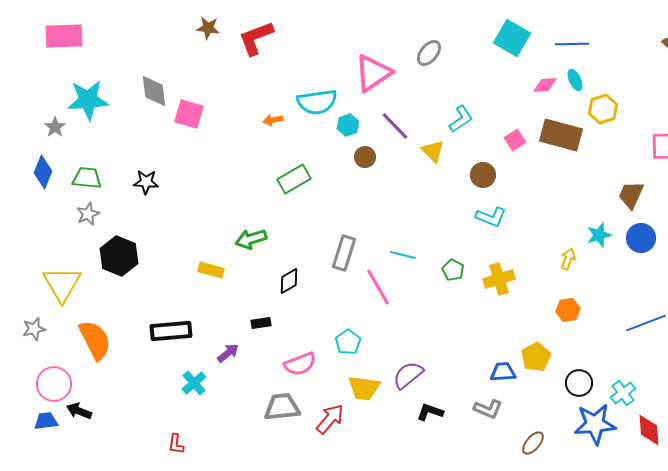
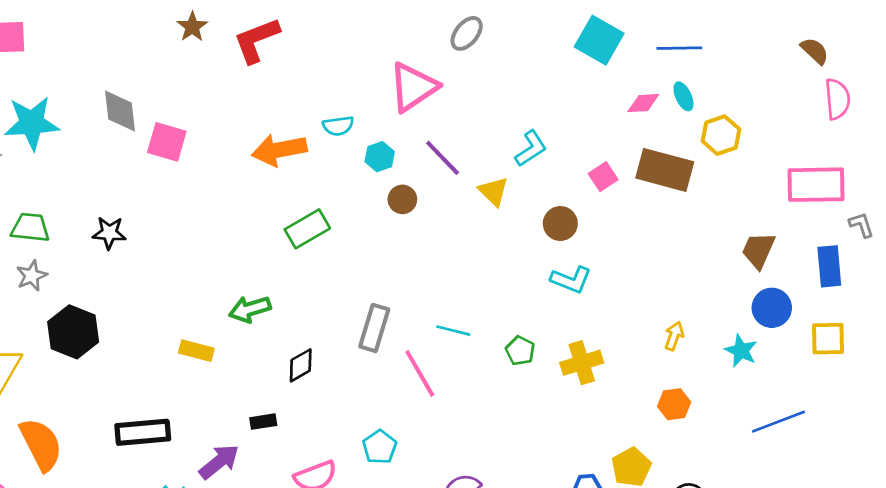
brown star: (208, 28) -> (192, 27), turned 30
gray ellipse: (429, 53) -> (467, 33), moved
cyan semicircle: (317, 102) -> (338, 126), size x0.6
orange arrow: (273, 120) -> (279, 150), size x2.0
cyan star: (599, 235) -> (741, 351), moved, turned -30
purple arrow: (228, 353) -> (219, 462), size x1.4

